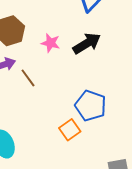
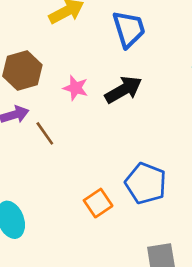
blue pentagon: (91, 106) -> (146, 183), moved

